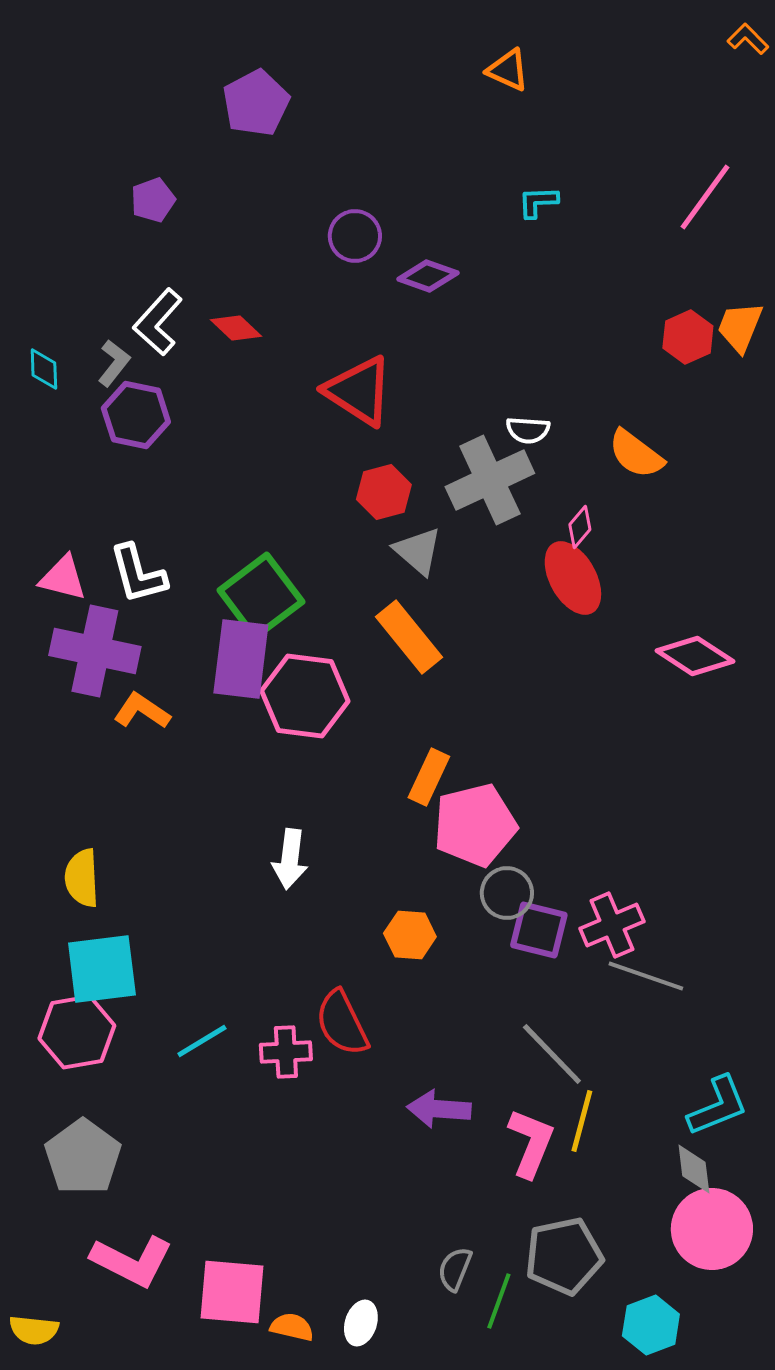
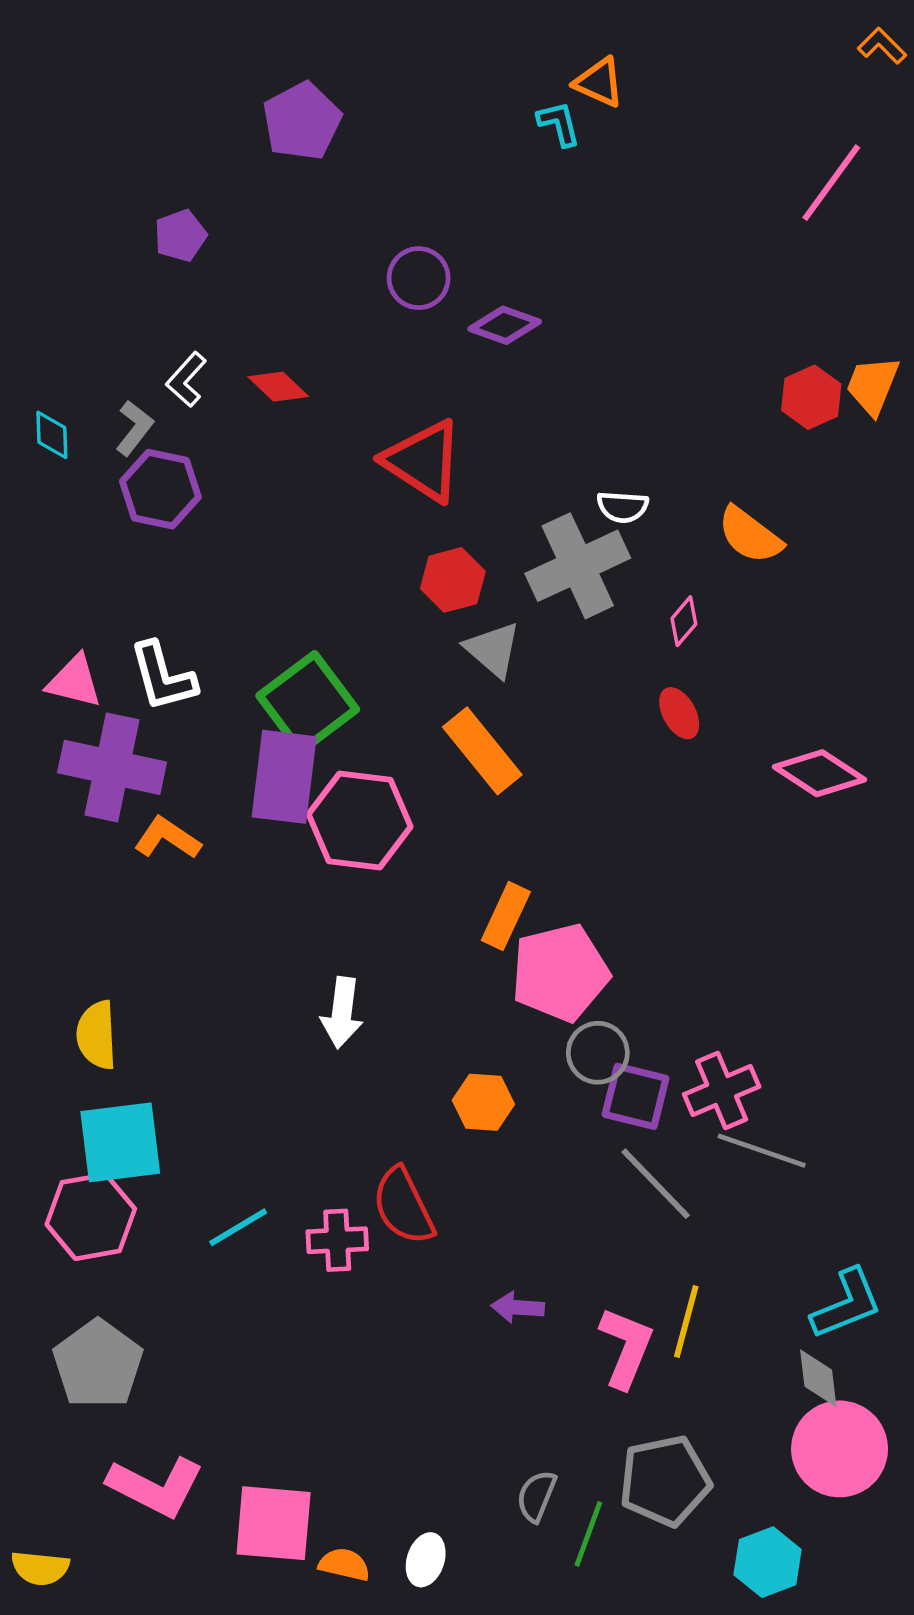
pink line: (705, 197) -> (831, 183), moved
cyan L-shape: (538, 202) -> (559, 124), moved, turned 78
white L-shape: (158, 322) -> (186, 379), size x0.7
red ellipse: (573, 578) -> (679, 713), moved, size x0.6
gray line: (552, 1054) -> (656, 1184), moved
purple arrow: (439, 1109) -> (518, 1307), size x0.7

